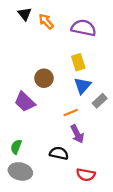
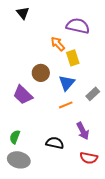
orange arrow: (46, 21) -> (58, 44), moved
blue triangle: (83, 86) -> (67, 83), moved
purple arrow: (77, 134) -> (83, 131), moved
red semicircle: (86, 175) -> (89, 158), moved

